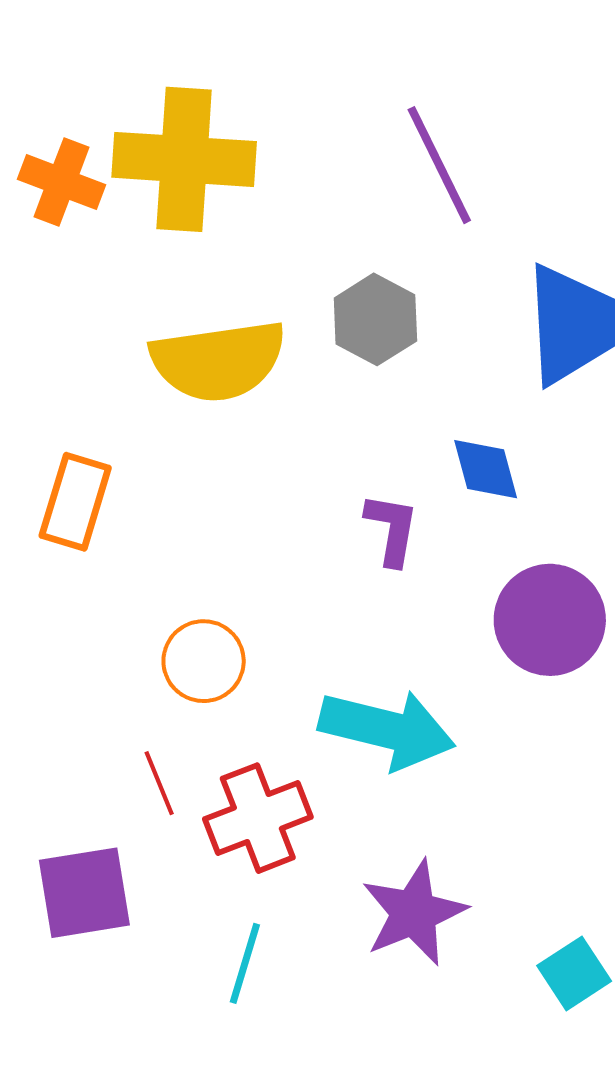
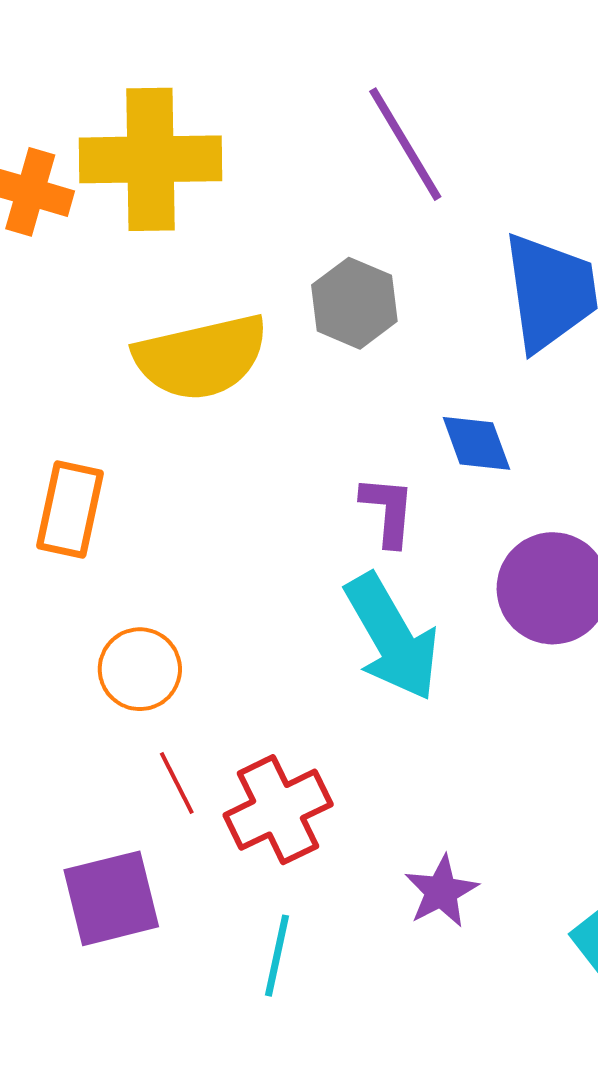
orange circle: (204, 661) -> (140, 669), moved
cyan arrow: (387, 729) -> (392, 637), moved, turned 51
purple star: (414, 913) -> (441, 891), size x0.7

